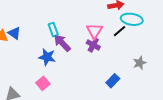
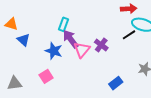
cyan rectangle: (53, 30) -> (64, 24), turned 32
pink triangle: (94, 31) -> (82, 50), moved
blue triangle: (14, 33) -> (23, 40), moved

